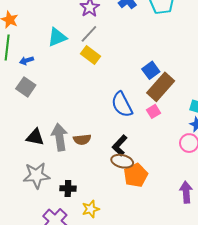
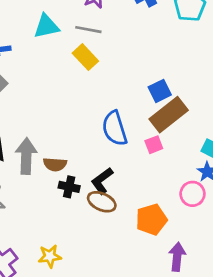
gray line: (89, 34) -> (88, 30), turned 48
orange pentagon: (136, 175) -> (151, 220), moved
black cross: (68, 188) -> (69, 187), moved

